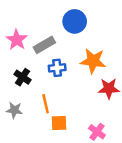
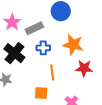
black cross: (23, 77) -> (14, 53), size x1.5
orange line: (46, 104) -> (52, 73), moved

